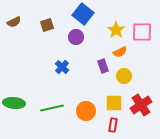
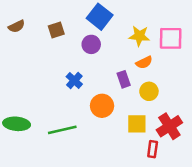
yellow star: (116, 30) -> (139, 36), turned -30
orange circle: (86, 111) -> (102, 106), moved
red rectangle: (113, 125) -> (153, 149), moved

